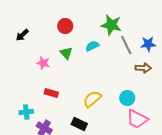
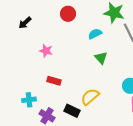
green triangle: (66, 53) -> (101, 58), moved
yellow semicircle: (92, 99) -> (90, 97), moved
black rectangle: (79, 124) -> (72, 111), moved

